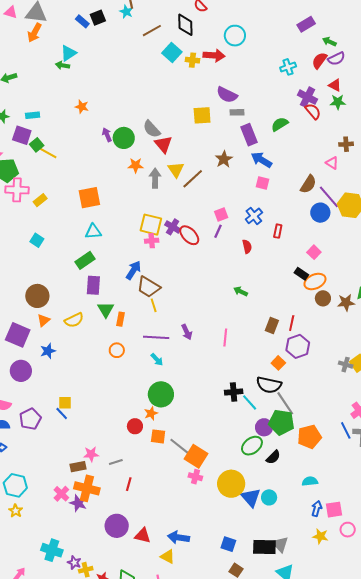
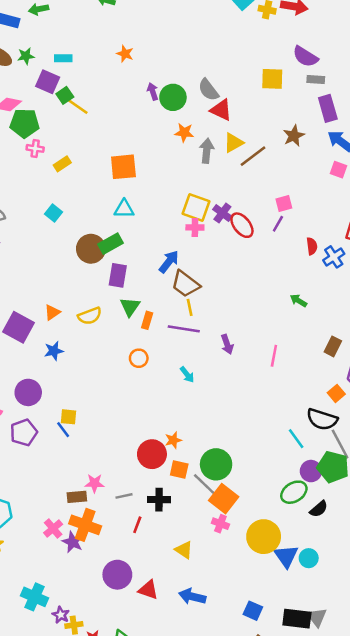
red triangle: (163, 144) -> (221, 110), turned -30
yellow triangle: (176, 170) -> (233, 143), turned 30
pink cross: (17, 190) -> (35, 148), size x0.6
blue cross: (254, 216) -> (334, 257), moved
brown circle: (37, 296) -> (91, 249), moved
purple line: (156, 337) -> (184, 329), moved
purple circle: (21, 371) -> (28, 392), moved
black cross: (234, 392) -> (159, 500), moved
green circle: (161, 394) -> (216, 464), moved
red circle: (135, 426) -> (152, 454), size x1.5
yellow triangle: (168, 557) -> (184, 550), moved

